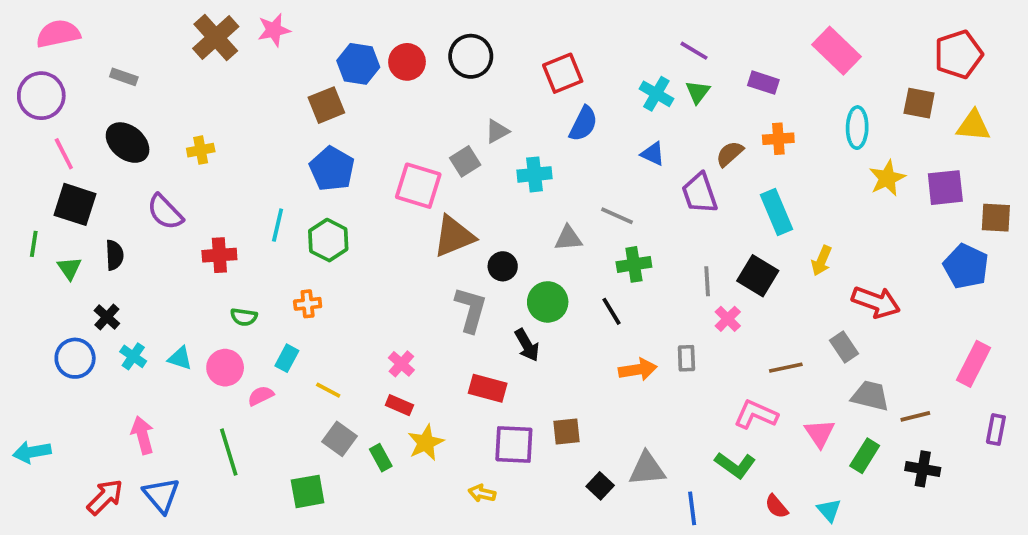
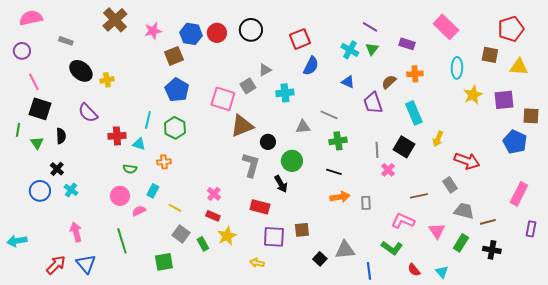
pink star: (274, 30) -> (153, 31), moved
purple circle: (41, 96) -> (22, 51), size x0.7
black ellipse: (128, 143) -> (81, 71), moved
black line: (611, 311) -> (334, 172), moved, turned -42
cyan triangle: (180, 358) -> (139, 144), moved
gray rectangle: (686, 358) -> (366, 203), moved

